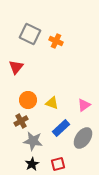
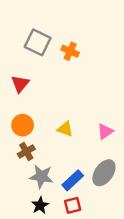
orange circle: (28, 100) -> (23, 125), moved
blue rectangle: (61, 128) -> (73, 180), moved

